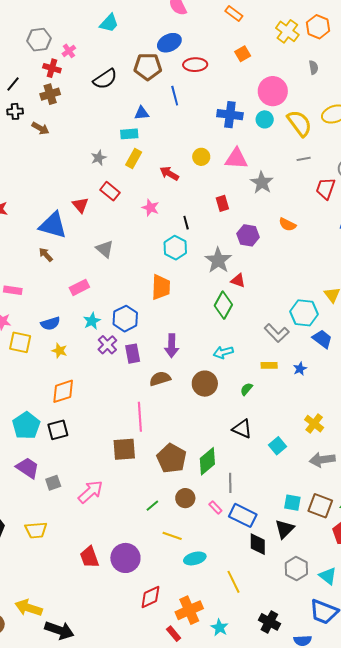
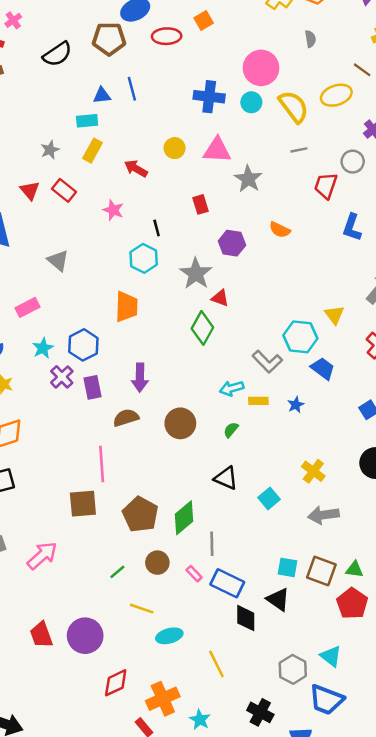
orange square: (243, 54) -> (204, 20), moved
blue line: (175, 96) -> (132, 89), moved
red triangle: (80, 205) -> (30, 190), moved
cyan arrow: (223, 352) -> (232, 388), moved
black triangle: (285, 529) -> (278, 599), turned -40
gray hexagon: (296, 569) -> (293, 669), moved

